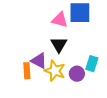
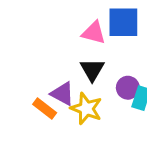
orange rectangle: (27, 71) -> (45, 109), turned -49
purple circle: (77, 74) -> (128, 88), moved

